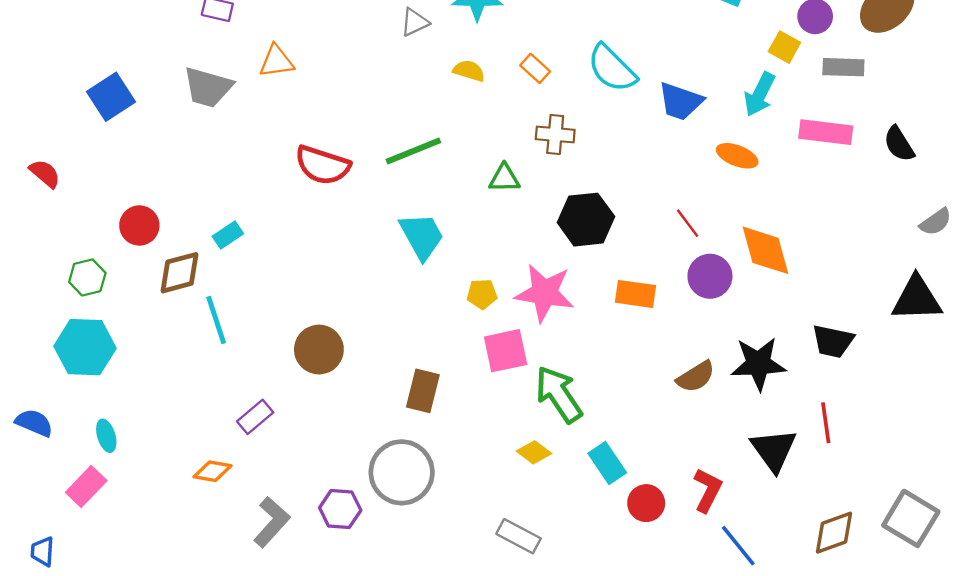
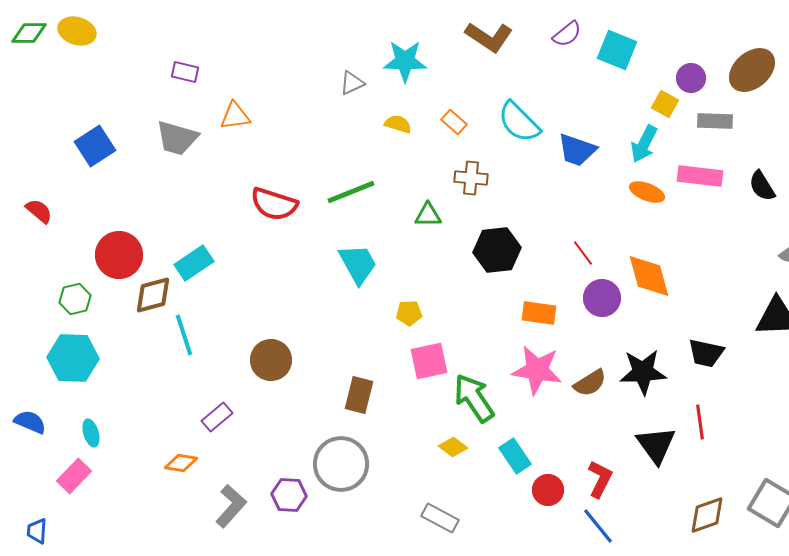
orange ellipse: (737, 156) -> (647, 192), moved
red circle: (139, 225) -> (119, 255), size x1.4
cyan rectangle: (228, 235) -> (194, 263), size x1.5
pink star: (545, 293) -> (537, 370), moved
blue line: (738, 546) -> (598, 526), moved

